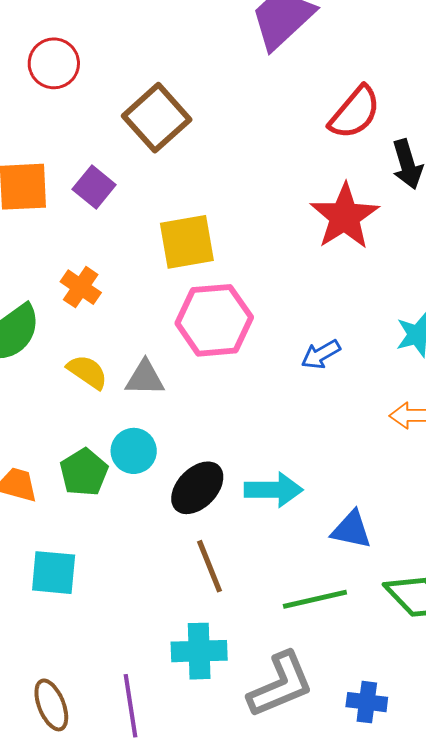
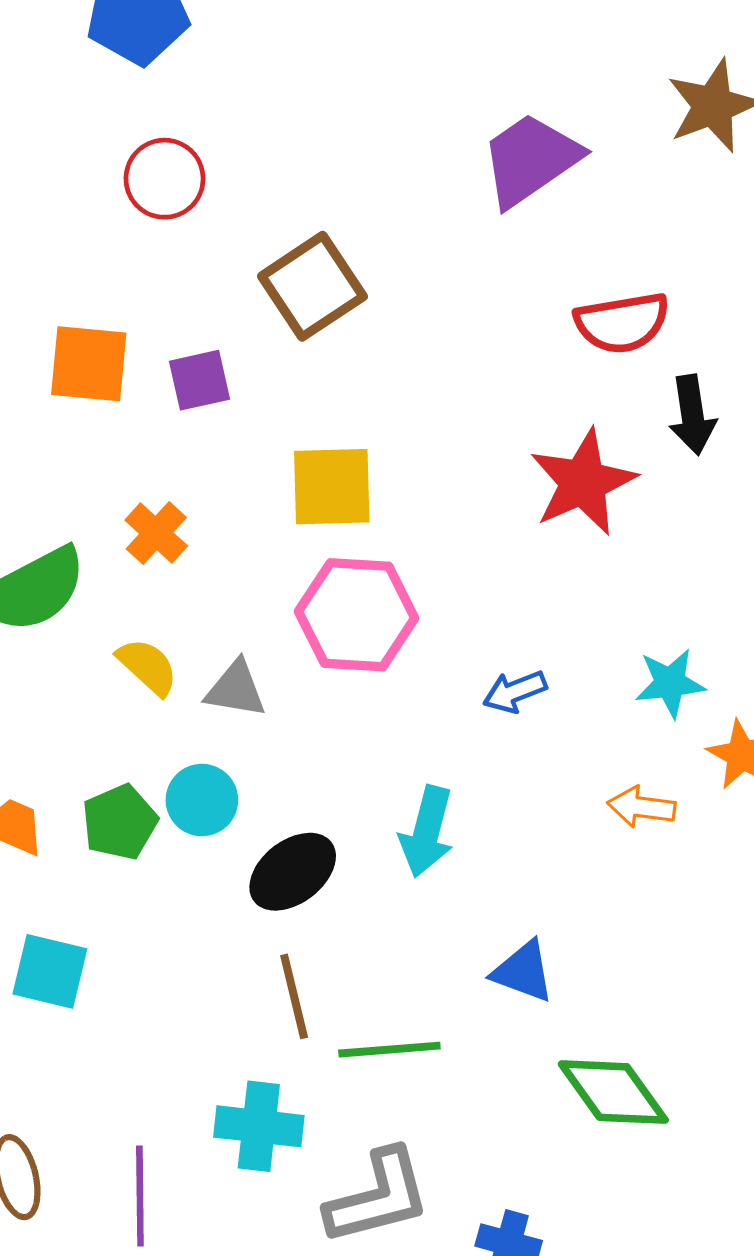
red semicircle: (355, 113) -> (622, 323), turned 32
purple square: (94, 187) -> (200, 380), turned 30
cyan arrow: (274, 490) -> (427, 832), moved, turned 96
green line: (315, 599) -> (389, 1050), moved

